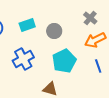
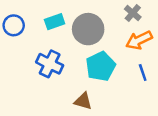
gray circle: (54, 31) -> (88, 29), size x1.6
blue cross: (23, 59) -> (50, 64), turned -35

